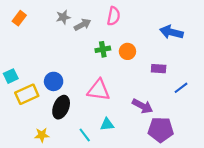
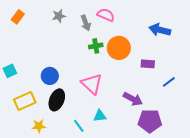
pink semicircle: (114, 16) -> (106, 15), turned -78
gray arrow: (82, 25) -> (86, 23), moved, turned 98
orange circle: (127, 51) -> (119, 48), size x1.5
pink triangle: (99, 90) -> (92, 84), turned 35
yellow rectangle: (27, 94) -> (25, 101), moved

